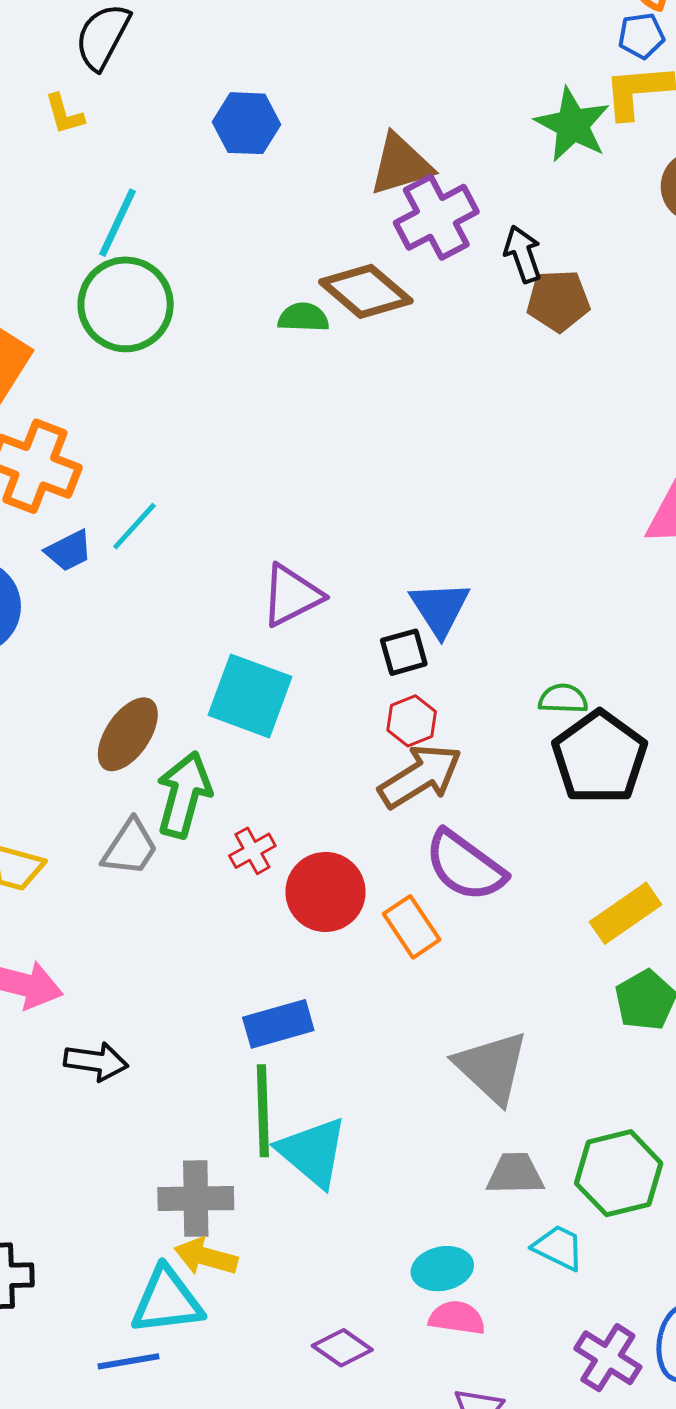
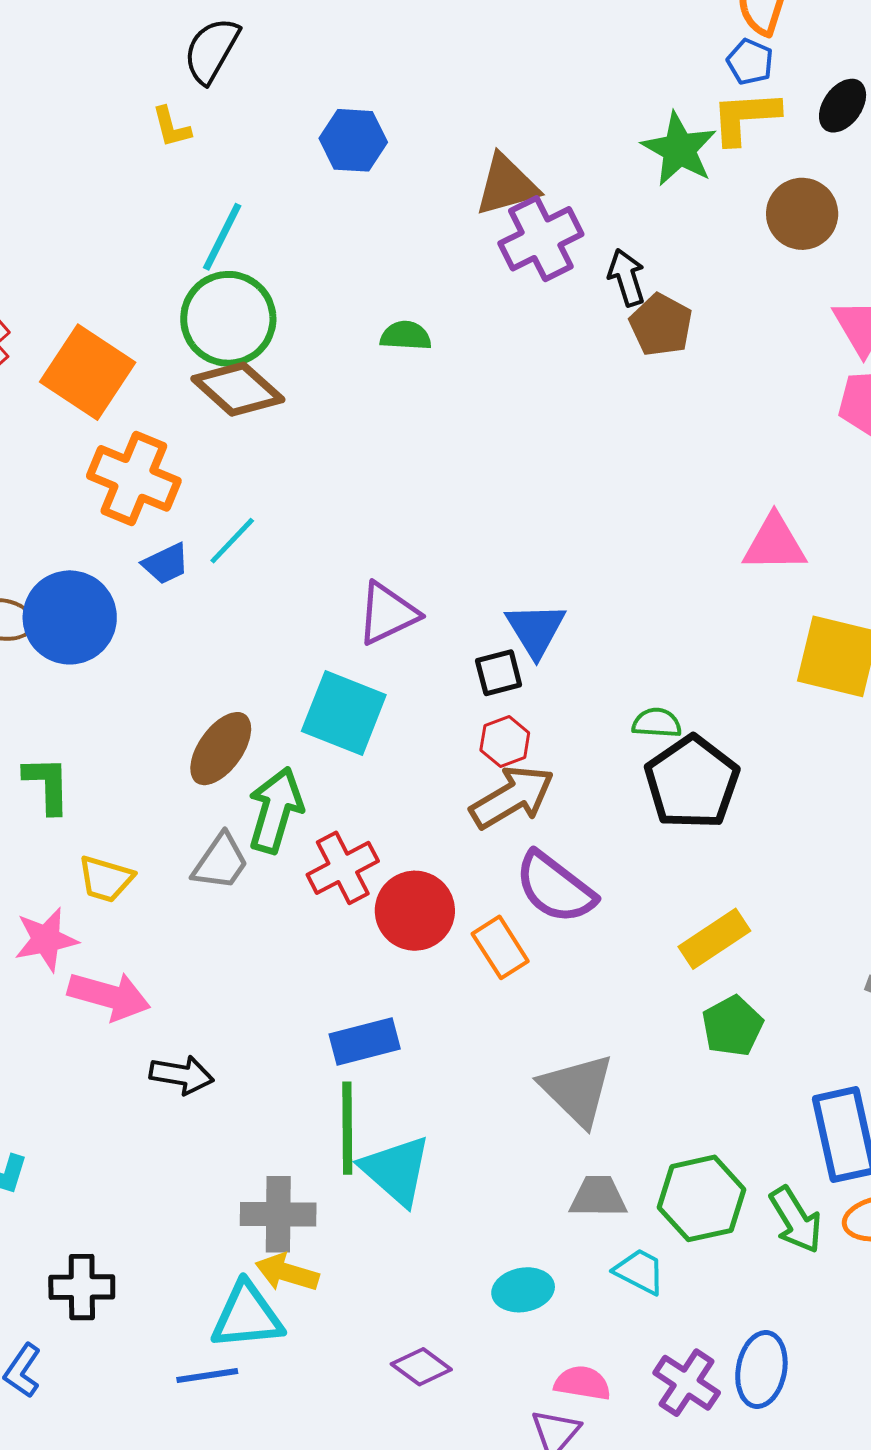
blue pentagon: (641, 36) -> (750, 62), turned 30
brown diamond: (366, 291) -> (238, 389), moved
brown pentagon: (558, 301) -> (661, 325), turned 30
red cross: (252, 851) -> (343, 868), size x1.5
pink semicircle: (457, 1318) -> (583, 1383), moved

